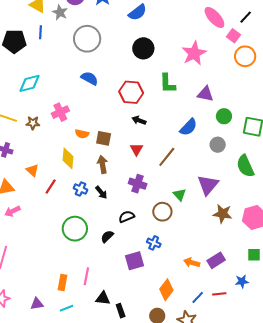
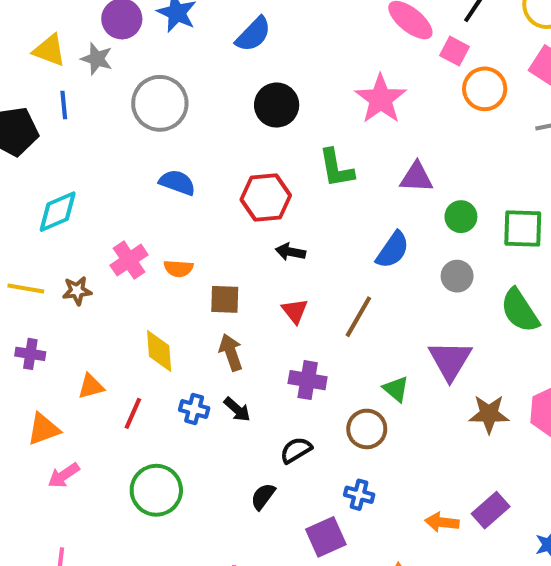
orange semicircle: (82, 134) -> (178, 268), moved
orange triangle: (32, 170) -> (91, 386), turned -48
green circle: (75, 229) -> (156, 490), moved

